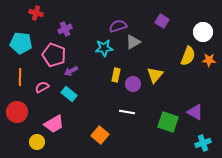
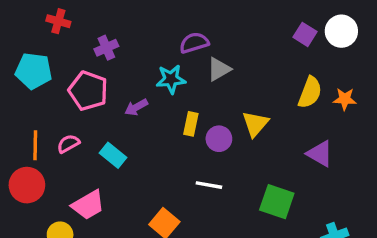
purple square: (162, 21) -> (305, 34), moved
white circle: (203, 32) -> (341, 31), moved
purple arrow: (71, 71) -> (136, 107), moved
orange line: (20, 77) -> (35, 145), moved
purple triangle: (195, 112) -> (320, 154), moved

